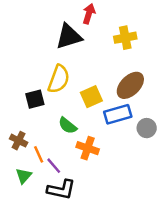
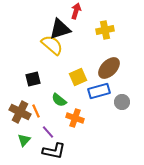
yellow semicircle: (59, 79) -> (52, 45), moved, turned -70
brown cross: (19, 141) -> (20, 112), size x1.5
orange line: (39, 154) -> (36, 111), moved

